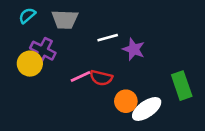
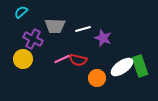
gray trapezoid: (65, 19) -> (55, 26), moved
yellow circle: (30, 64) -> (23, 59), moved
white ellipse: (147, 109) -> (122, 67), moved

